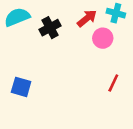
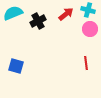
pink circle: (103, 38) -> (90, 29), moved
red line: (113, 83) -> (86, 63), turned -32

